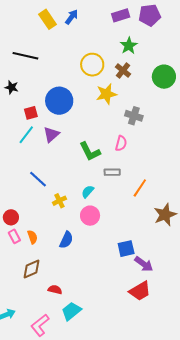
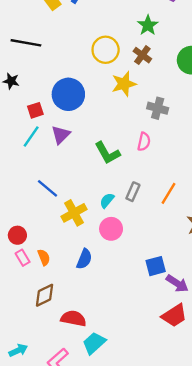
gray rectangle: (112, 172) -> (133, 192), moved, turned -63
yellow cross: (59, 201) -> (74, 213), size x1.5
red semicircle: (55, 290) -> (73, 318), size x1.5

